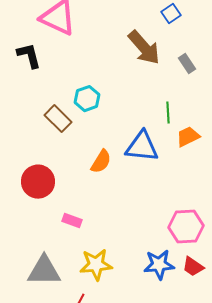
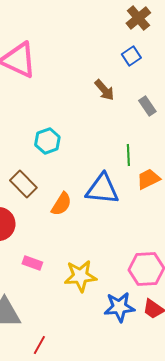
brown arrow: (144, 48) -> (104, 90), size x0.6
brown rectangle: (58, 119) -> (23, 184), moved
yellow star: (96, 265) -> (80, 276), moved

